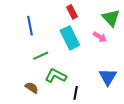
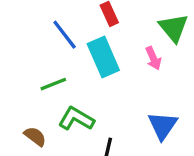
blue line: (30, 26) -> (65, 35), moved, turned -30
pink arrow: (100, 37) -> (153, 58), turned 32

